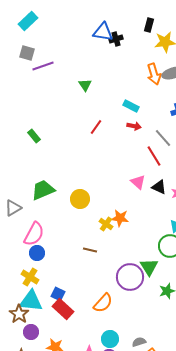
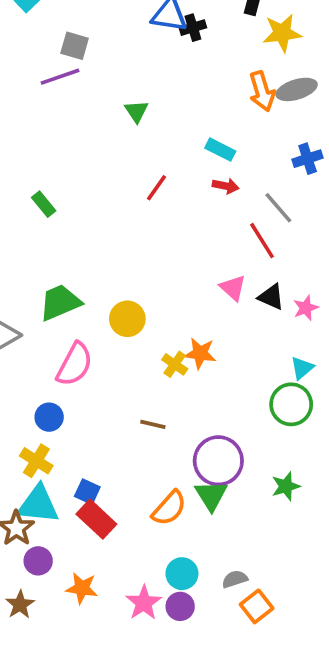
gray square: (27, 53) -> (75, 46), moved
pink semicircle: (34, 234) -> (75, 364), moved
brown line: (90, 250) -> (153, 424), moved
green triangle: (149, 267) -> (211, 495), moved

